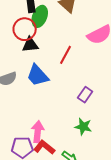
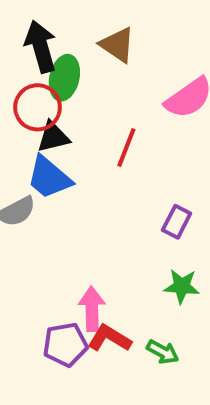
blue trapezoid: (38, 75) -> (49, 178), moved

